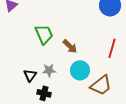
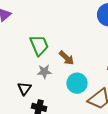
gray star: (49, 70) -> (44, 72), moved

